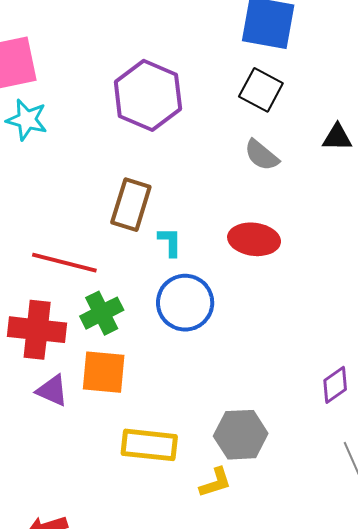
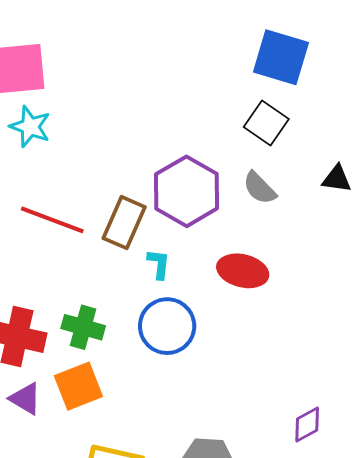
purple hexagon: (148, 95) -> (187, 191), moved
red line: (64, 263) -> (52, 220), moved
green cross: (102, 313) -> (83, 327), turned 36
orange square: (104, 372) -> (78, 386), turned -33

